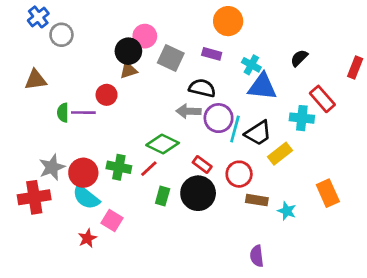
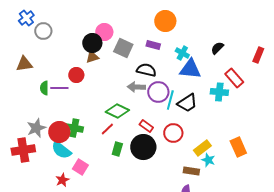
yellow rectangle: (280, 154) -> (202, 148), moved
green cross: (119, 167) -> (74, 128), moved
brown rectangle: (257, 200) -> (191, 171), moved

